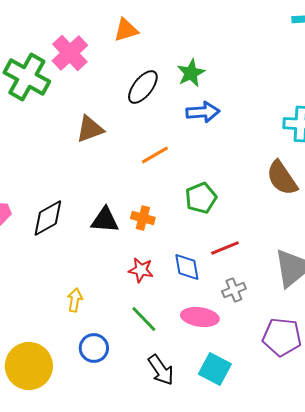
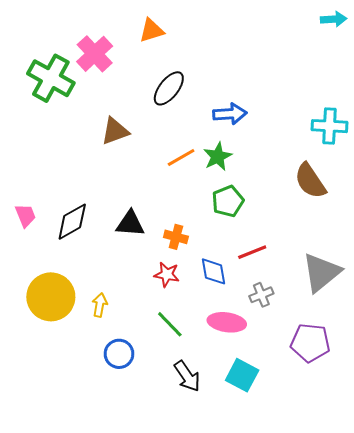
green star: (191, 73) -> (218, 157), moved
orange cross: (143, 218) -> (176, 237), moved
yellow circle: (29, 366) -> (51, 297), moved

